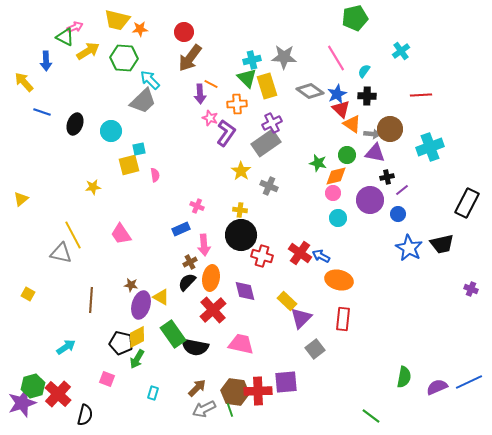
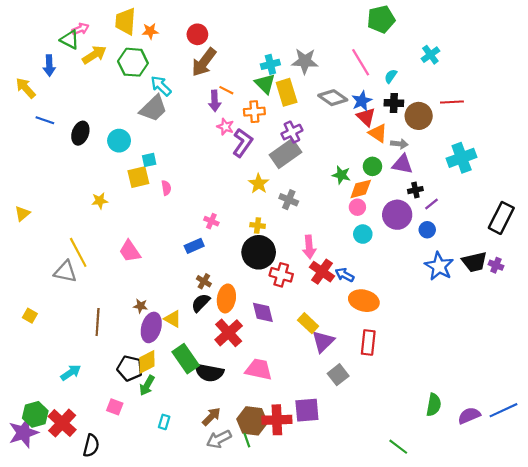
yellow trapezoid: (117, 20) -> (125, 21), turned 80
brown circle: (390, 129) -> (419, 116), moved
pink arrow: (204, 245) -> (309, 247), moved
brown cross: (190, 262) -> (204, 281), turned -32
purple cross: (471, 289) -> (496, 265), moved

